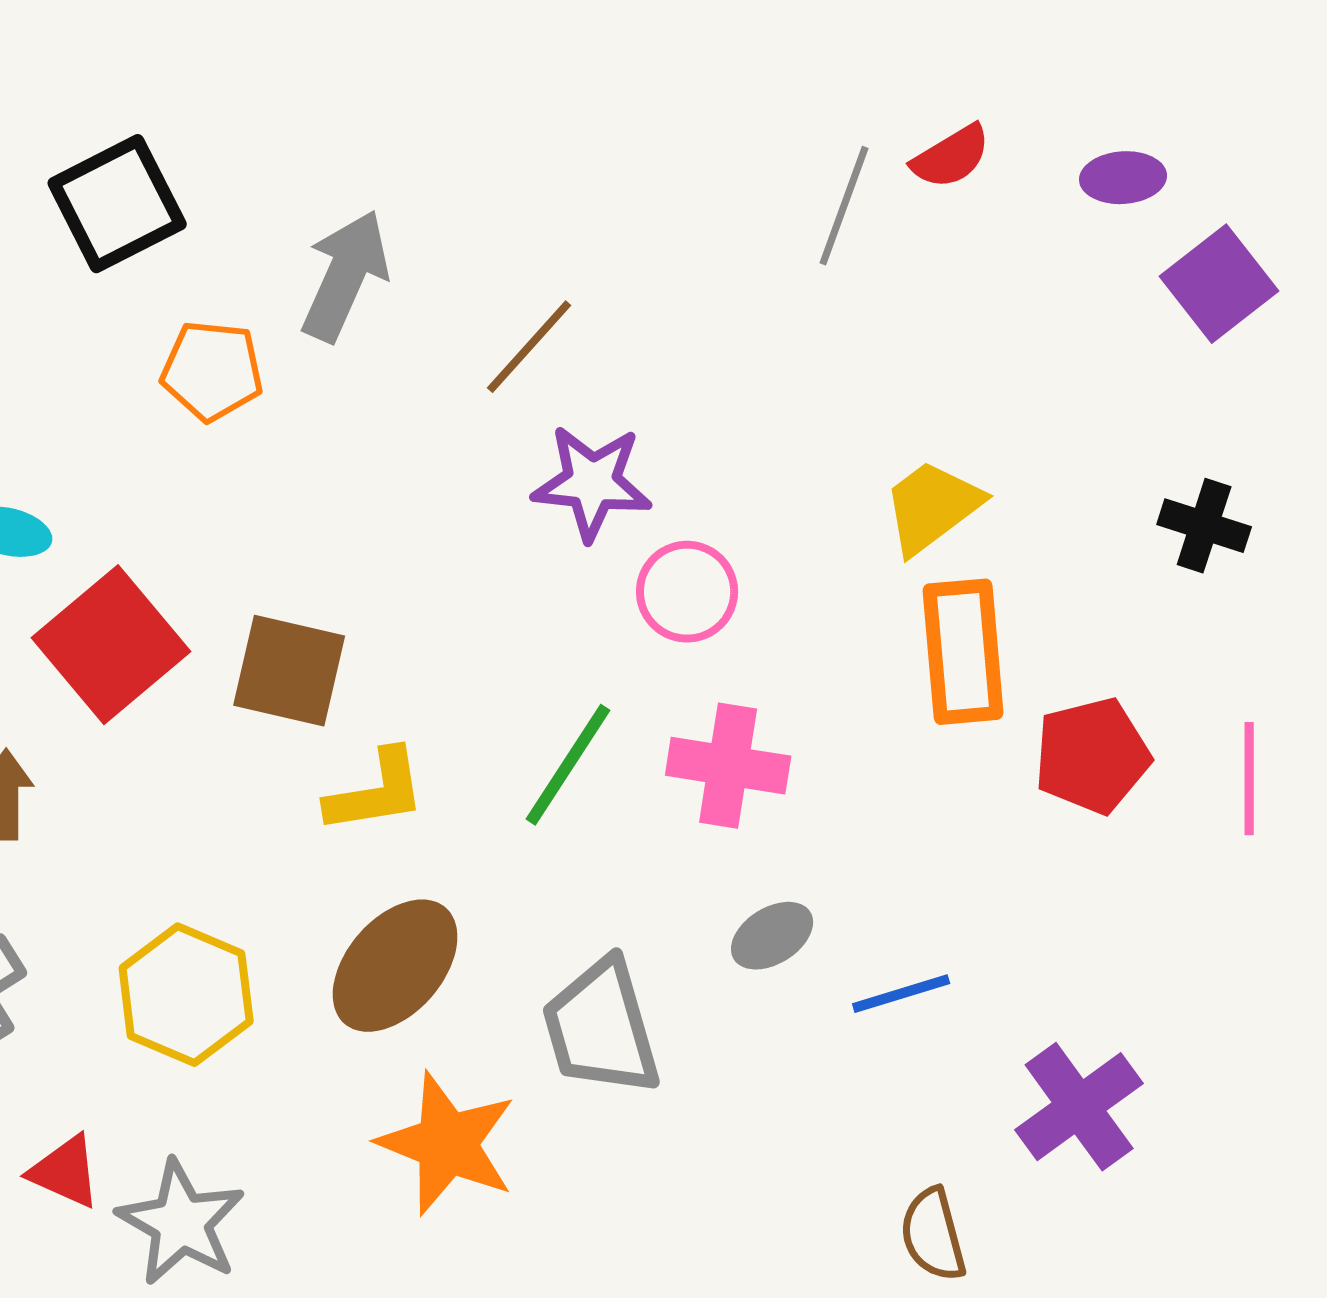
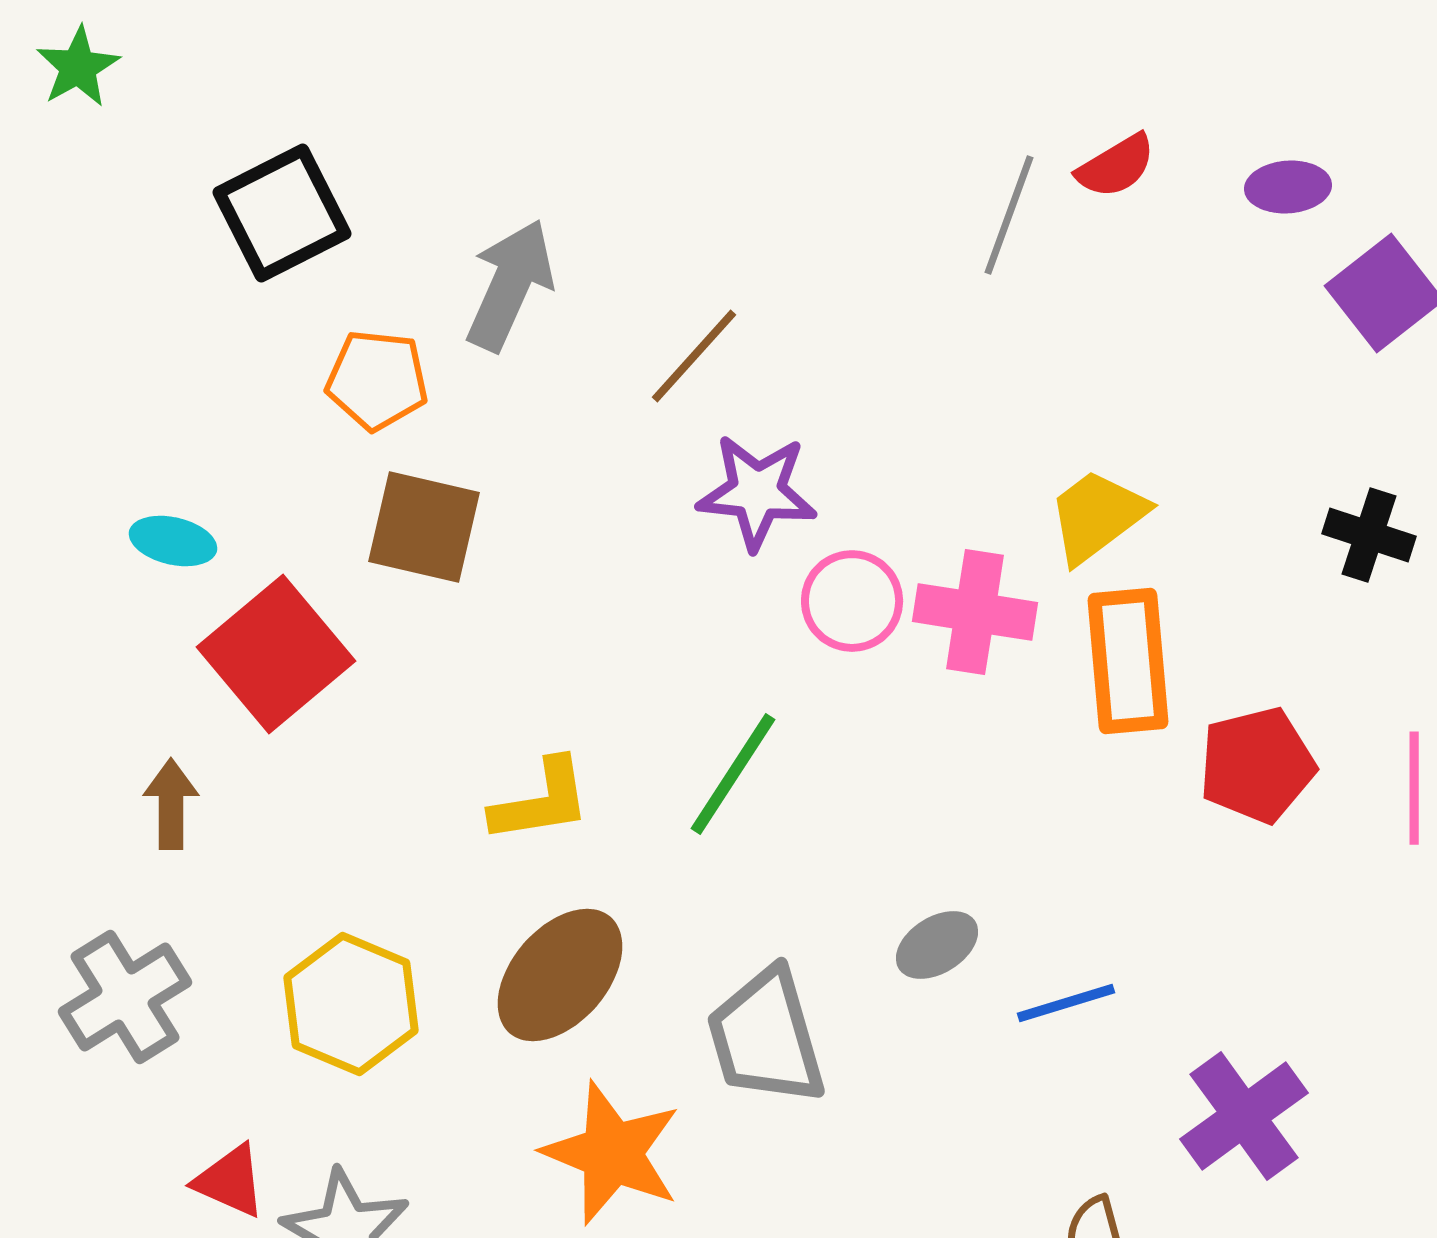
brown square: (289, 671) -> (424, 527), moved
pink cross: (728, 766) -> (975, 612), moved

